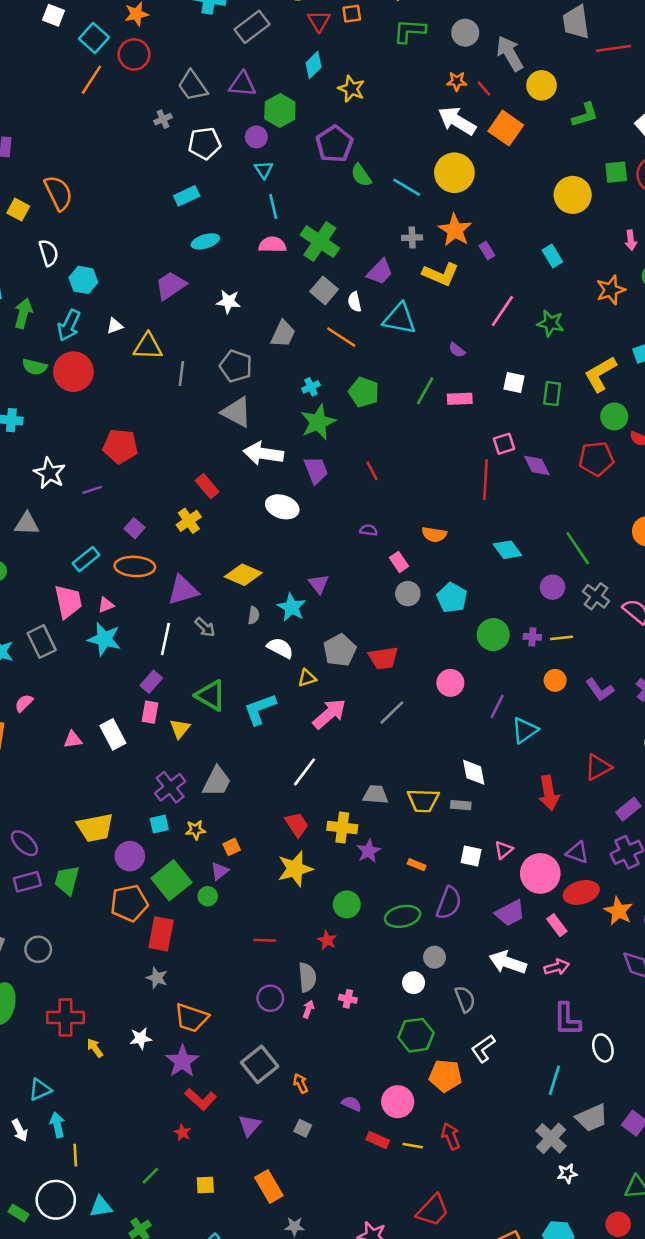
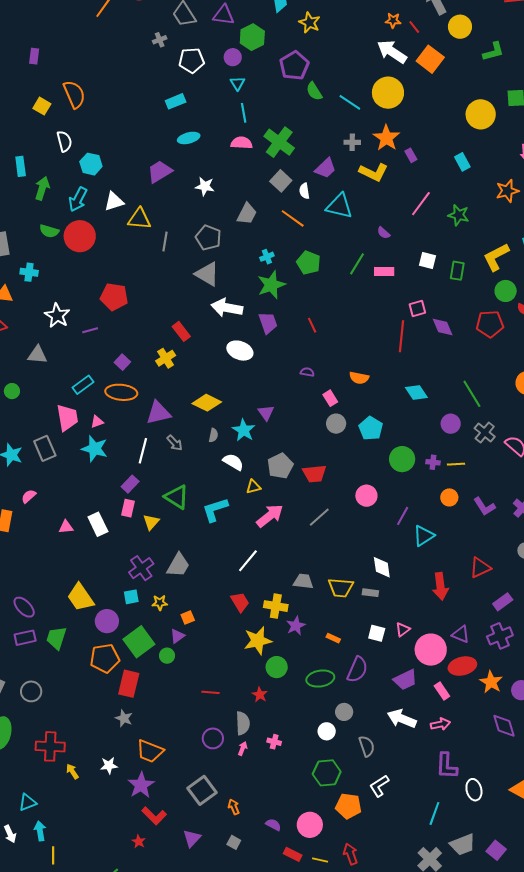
white triangle: (115, 326) -> (114, 201), size x1.5
yellow trapezoid: (95, 828) -> (81, 597), turned 64
yellow star: (295, 869) -> (258, 641), moved

